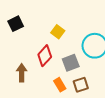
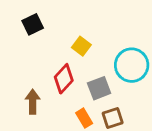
black square: (16, 24) -> (33, 24), moved

